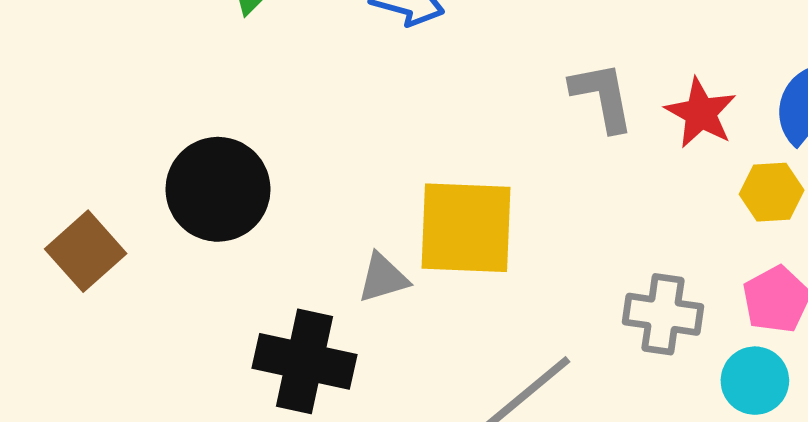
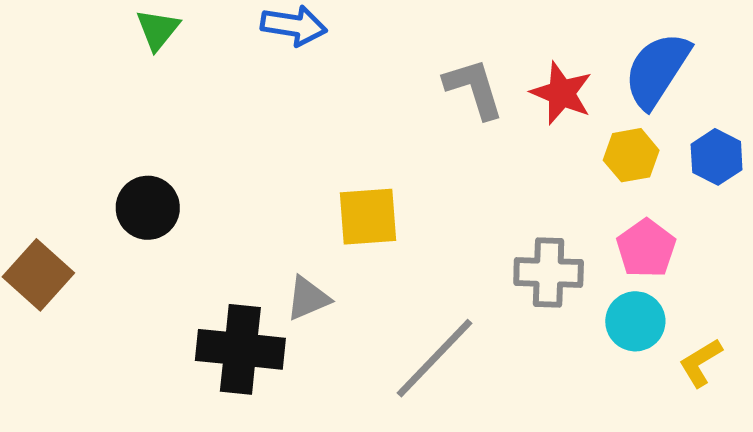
black circle: (218, 189) -> (148, 208), size x0.7
yellow square: (466, 228) -> (368, 217), size x0.7
gray triangle: (383, 278) -> (308, 298), moved

